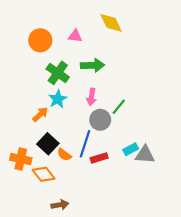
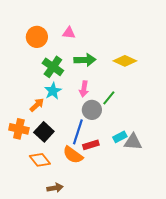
yellow diamond: (111, 23) -> (125, 61), moved, turned -40
orange semicircle: (64, 155) -> (73, 155), moved, size x1.5
orange cross: (21, 159) -> (19, 129), moved

